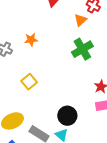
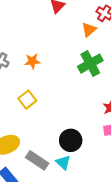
orange star: (31, 40) -> (32, 61), moved

